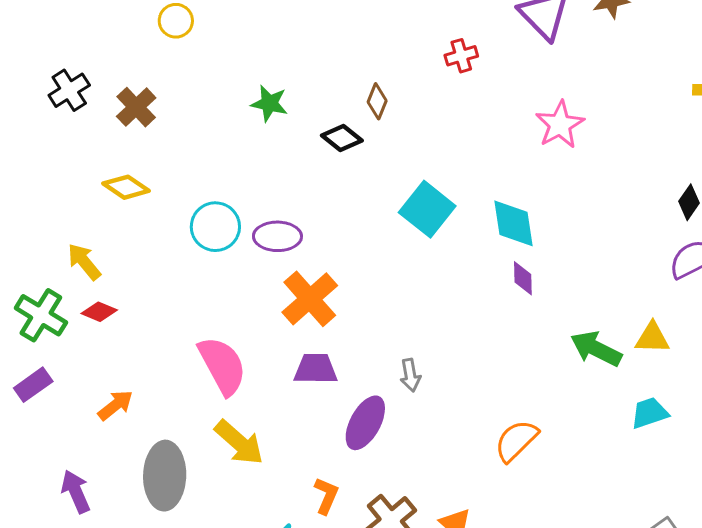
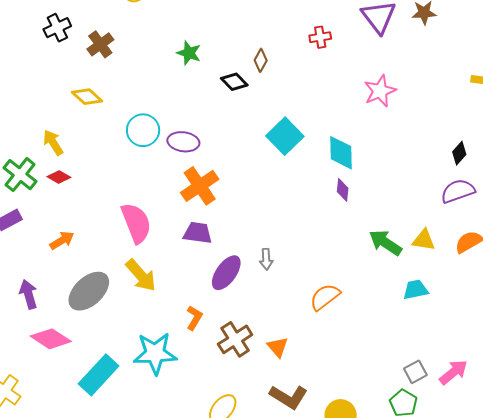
gray arrow: (410, 375) -> (266, 259), moved
gray ellipse: (165, 476) -> (89, 291), turned 39

